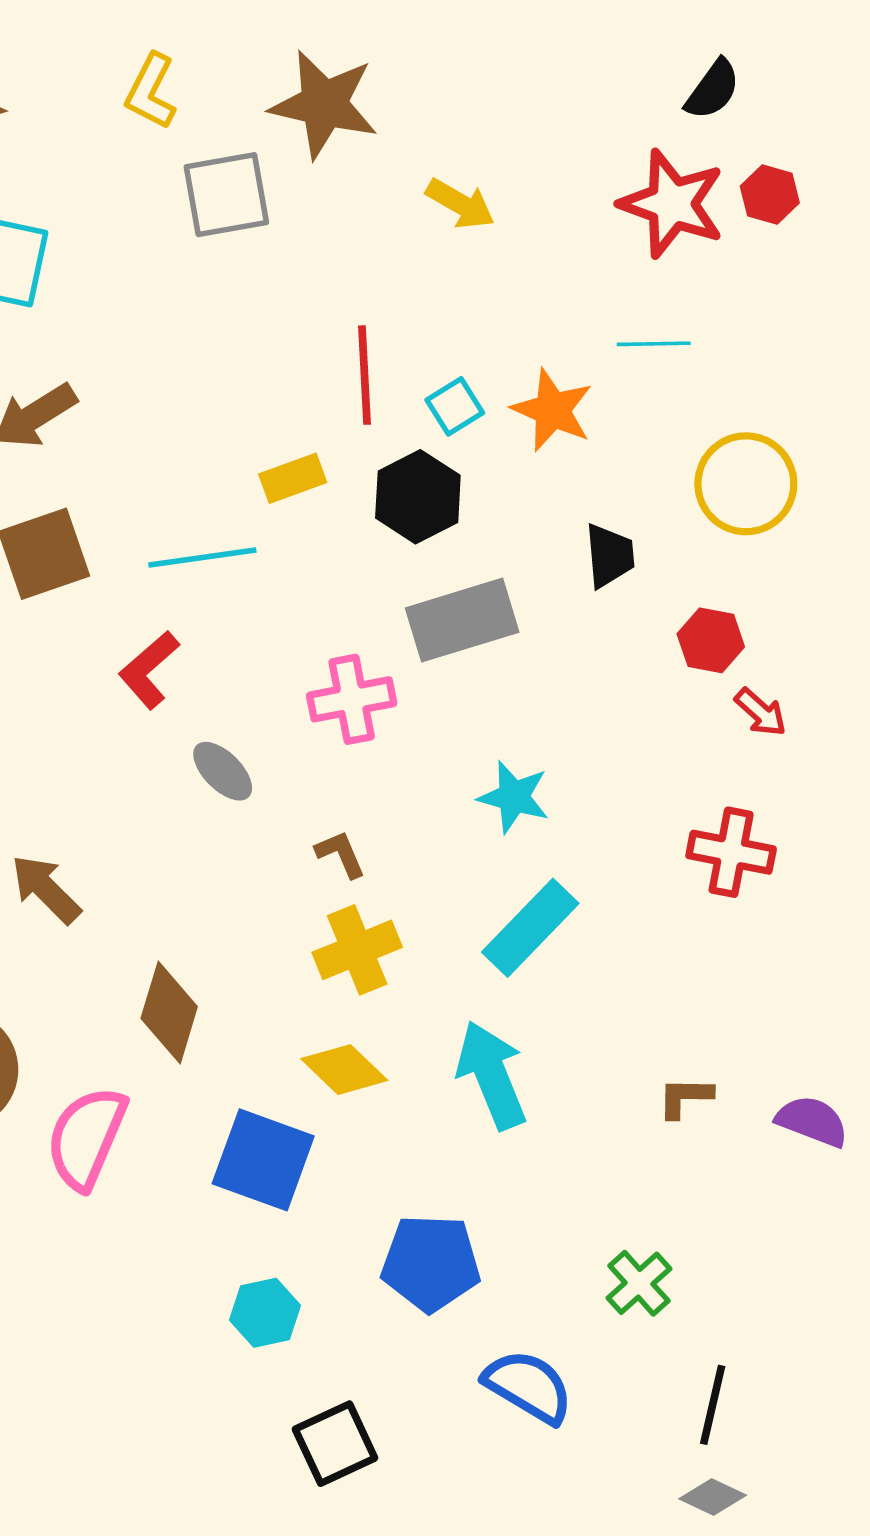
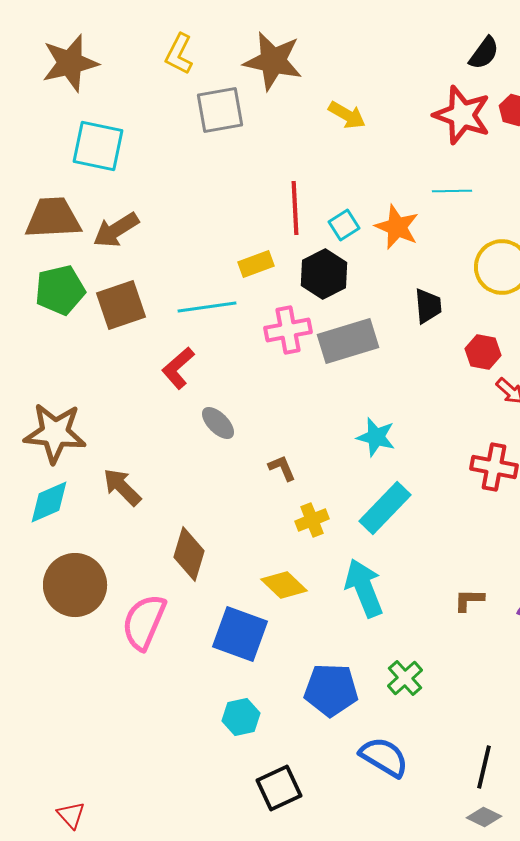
pink cross: (352, 699) -> (288, 330), moved
yellow cross: (357, 950) -> (312, 520), moved, size x0.7
green cross: (639, 1283) -> (405, 678), moved

